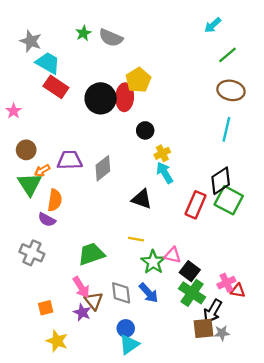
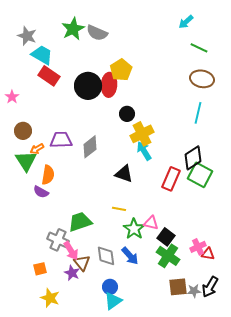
green star: (83, 33) -> (73, 29), size x1.6
green line: (228, 55) -> (199, 48), turned 66
yellow cross: (162, 153) -> (142, 134), size x1.6
gray cross: (32, 253) -> (58, 240), moved
black arrow: (213, 311) -> (210, 287), moved

